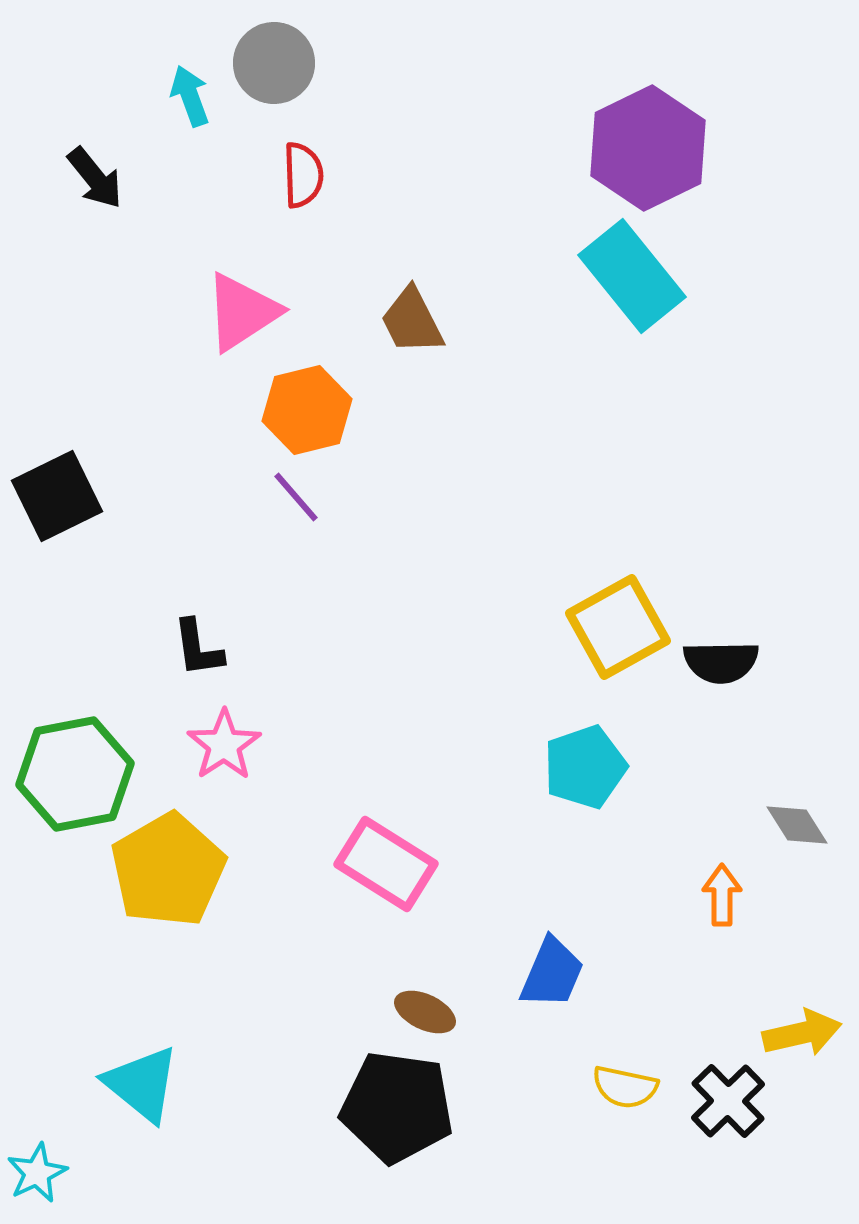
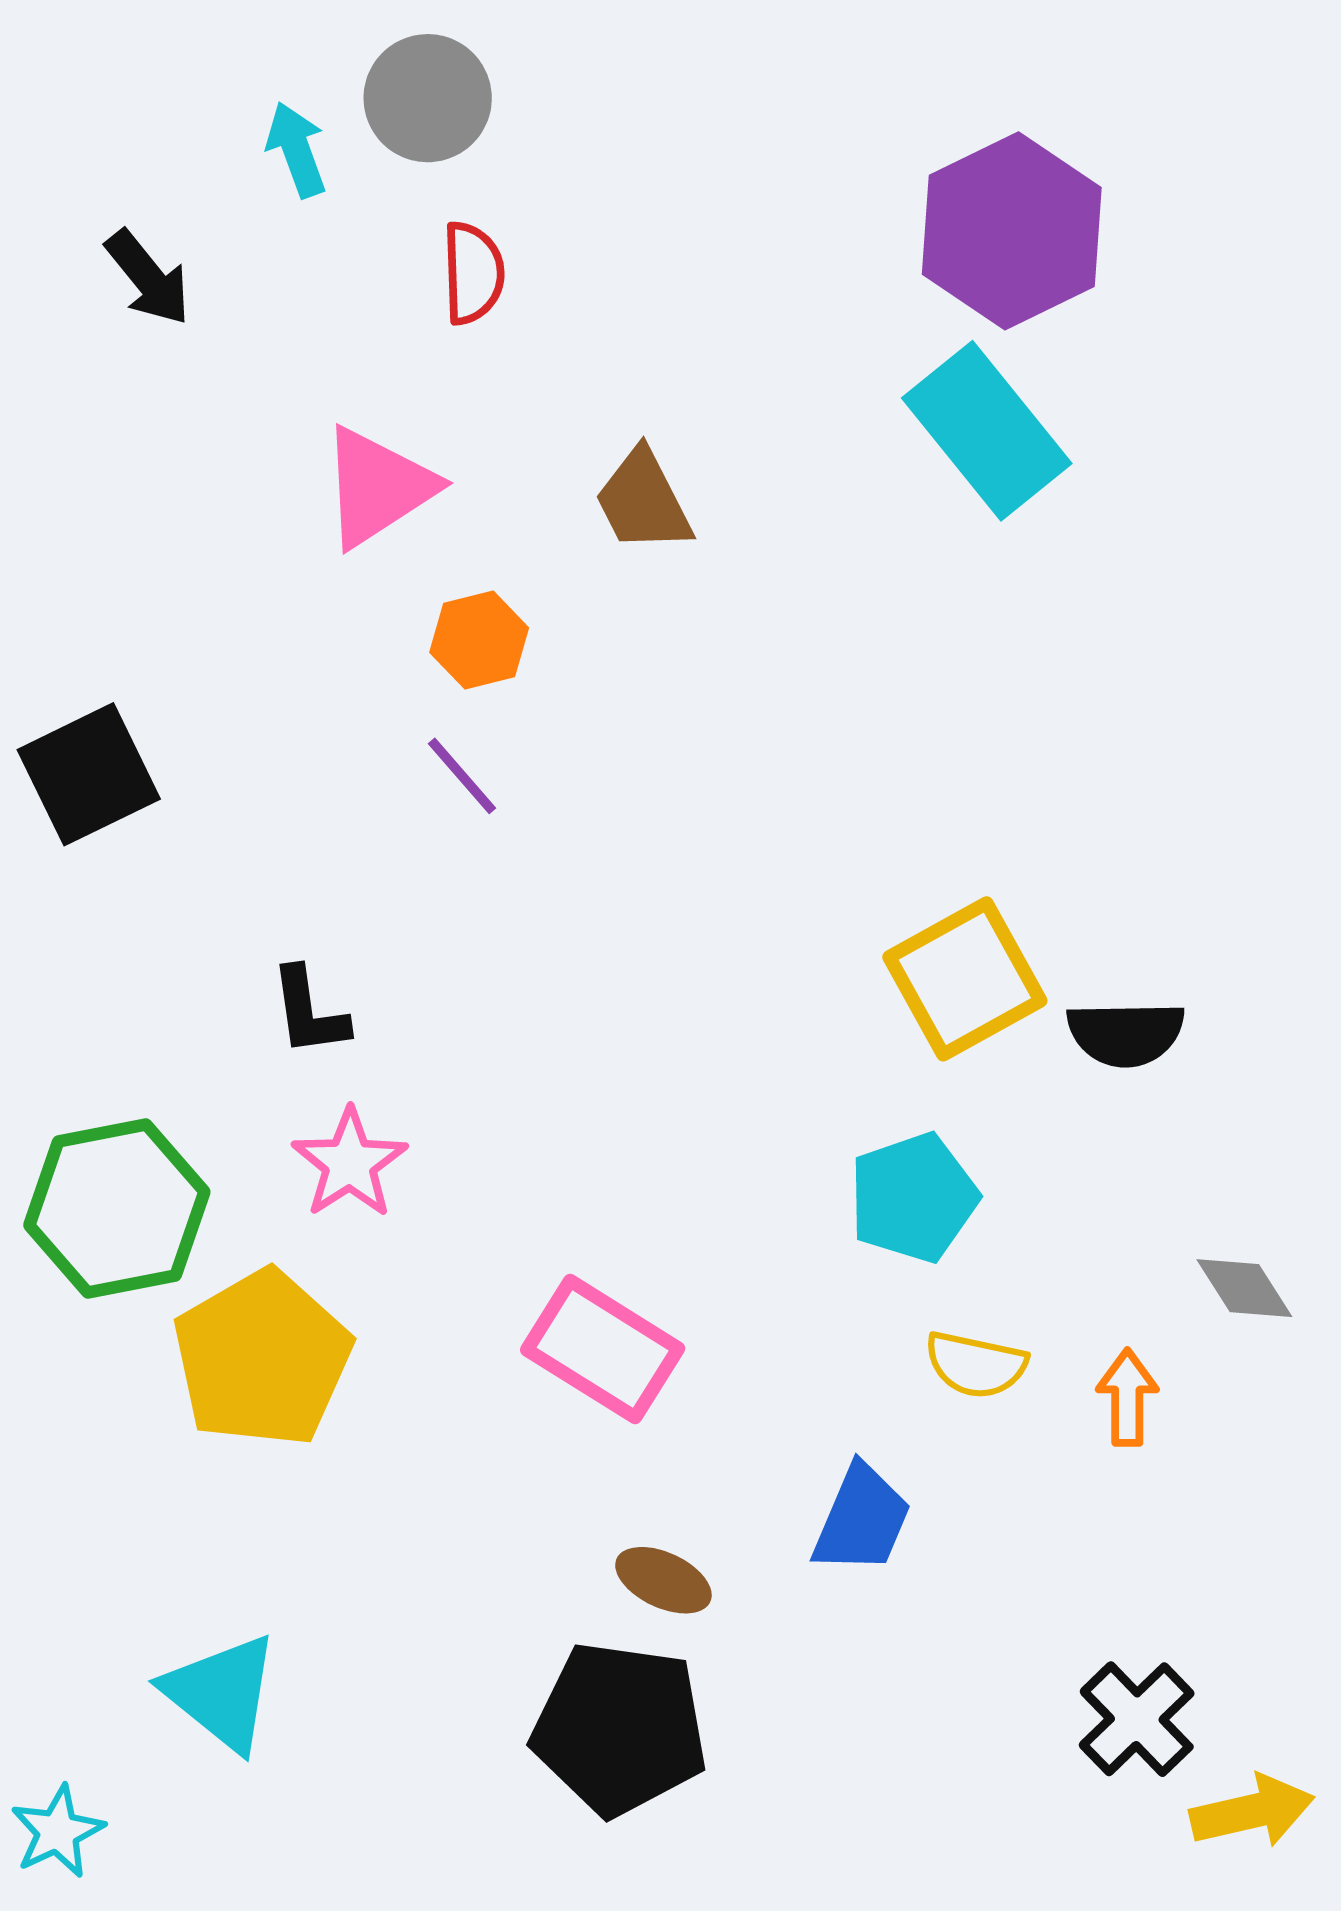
orange hexagon: (307, 410) -> (479, 640), size x0.7
yellow arrow: (802, 1033) -> (1252, 1811), moved
yellow semicircle: (625, 1087) -> (976, 1365), moved

